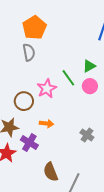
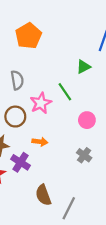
gray semicircle: (29, 52) -> (17, 80), moved
green triangle: (89, 66) -> (83, 67), moved
pink circle: (90, 86) -> (87, 120), moved

